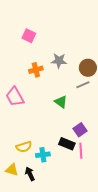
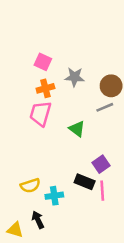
pink square: (29, 36) -> (43, 62), moved
pink trapezoid: (15, 97) -> (40, 114), moved, turned 45
yellow triangle: (12, 170) -> (15, 230), moved

